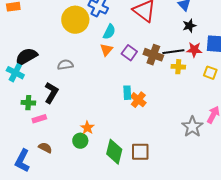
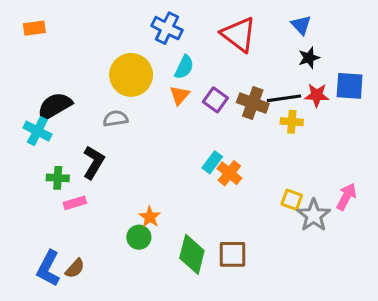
yellow circle: (75, 20) -> (131, 75), moved
yellow square: (210, 73) -> (292, 200), moved
cyan rectangle: (127, 93) -> (212, 162), turned 40
brown semicircle: (45, 148) -> (75, 268), moved, turned 104

